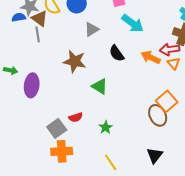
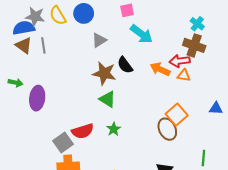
blue semicircle: (19, 17) -> (24, 28), size x1.5
brown triangle: (40, 18) -> (24, 45), moved
brown star: (75, 61) -> (104, 73), moved
orange triangle: (174, 63) -> (184, 75), turned -40
red semicircle: (76, 117) -> (83, 131), size x1.5
green star: (106, 127) -> (114, 129), moved

